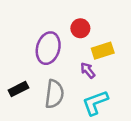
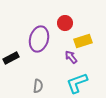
black rectangle: (18, 89) -> (11, 58), moved
gray semicircle: (54, 94) -> (38, 86), moved, size x0.6

